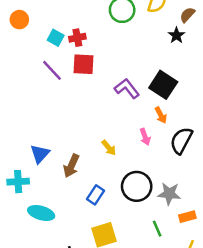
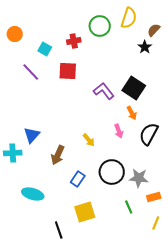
red cross: (77, 38) -> (74, 41), moved
purple line: (52, 70) -> (31, 72), moved
blue triangle: (40, 154) -> (32, 135), moved
cyan cross: (18, 182) -> (13, 153), moved

